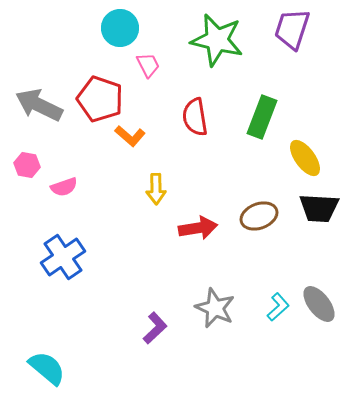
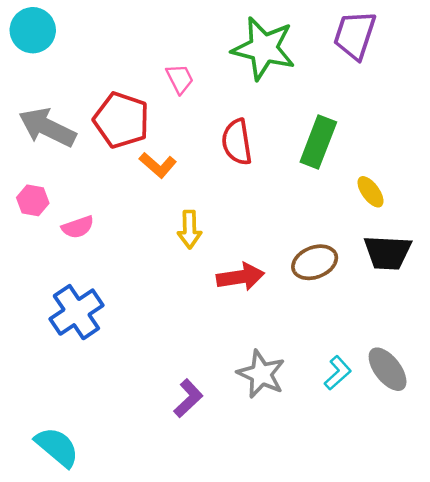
cyan circle: (120, 28) -> (33, 30), moved
yellow ellipse: (305, 158) -> (371, 192), size x0.7

